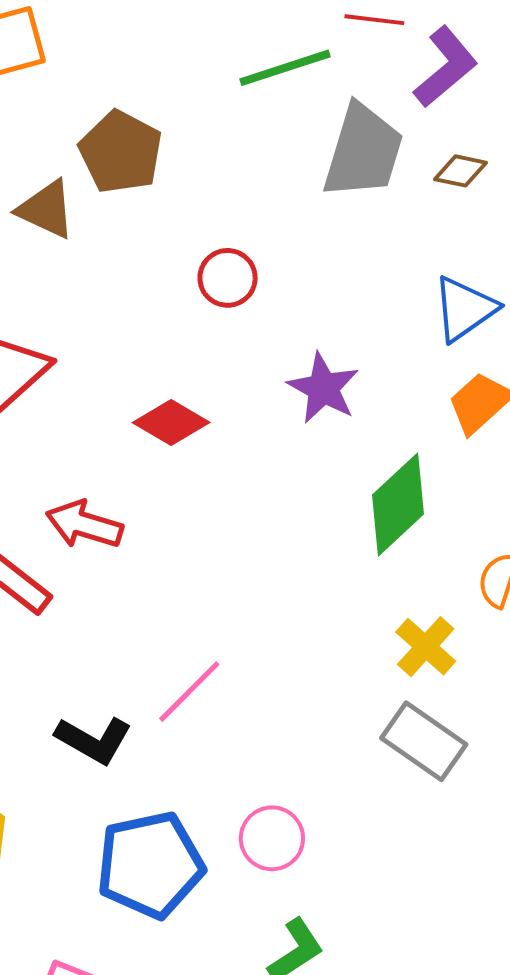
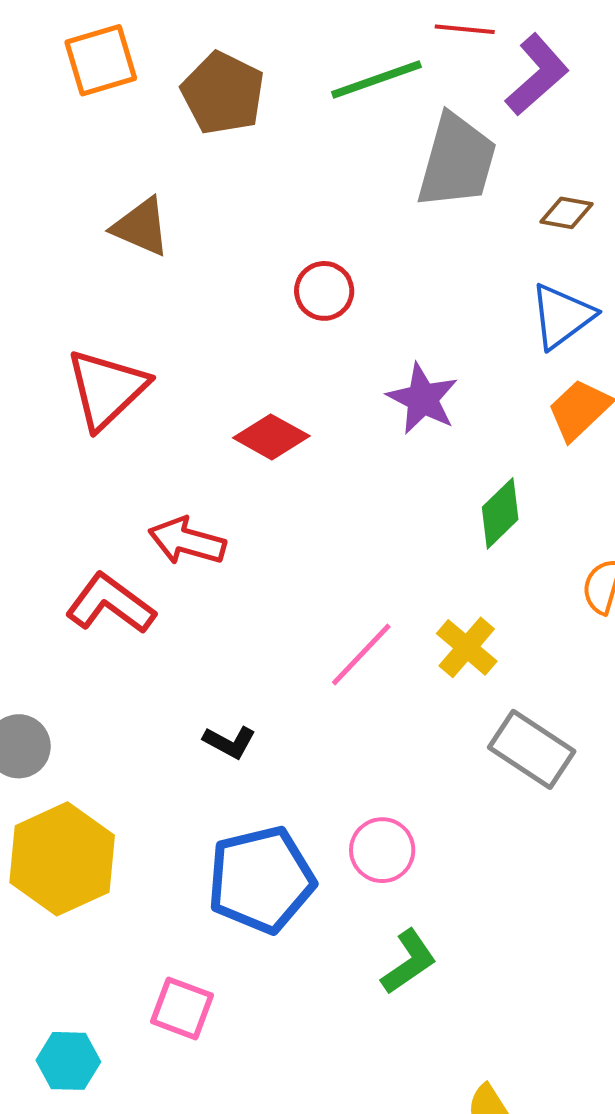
brown pentagon: (121, 152) -> (223, 93), moved
brown diamond: (460, 171) -> (567, 213), moved
green diamond: (398, 504) -> (500, 513), size x0.7
yellow cross: (426, 647) -> (467, 647), moved
pink line: (189, 692) -> (361, 654), moved
black L-shape: (94, 740) -> (229, 742), moved, size x0.7

